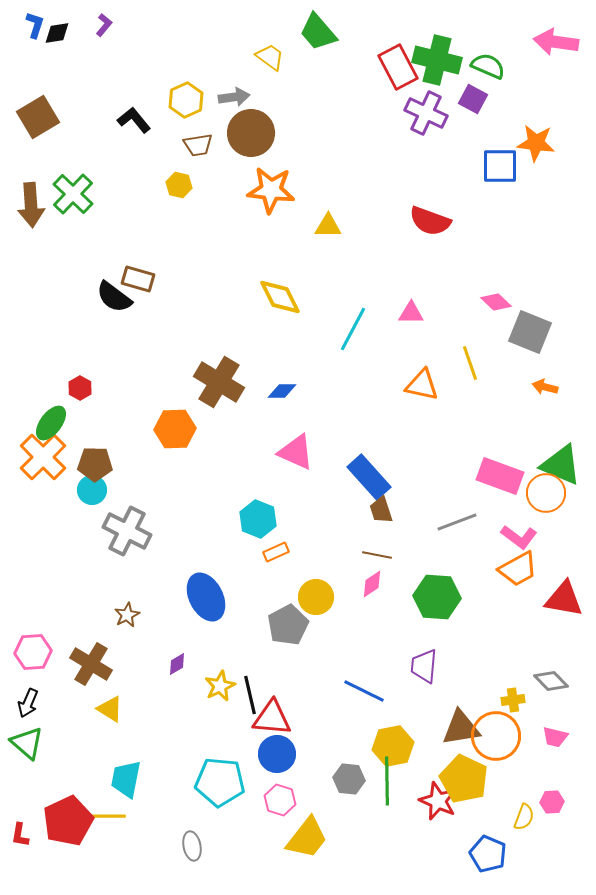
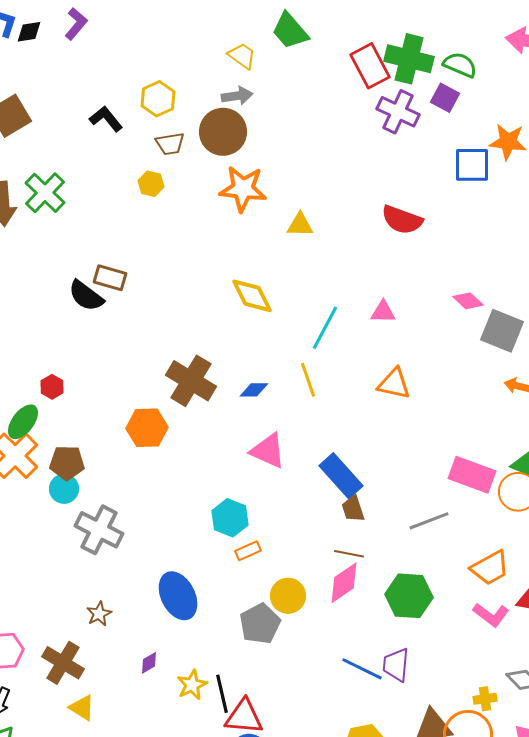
purple L-shape: (104, 25) -> (76, 24), size x1.4
gray arrow: (234, 97) -> (237, 96), moved
yellow line: (470, 363) -> (308, 380), moved
pink L-shape: (519, 537) -> (491, 615), moved
pink diamond: (372, 584) -> (344, 583), size x1.5
blue line: (364, 691) -> (362, 669), moved

